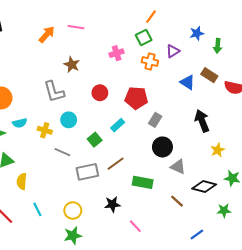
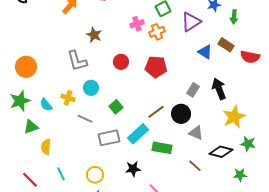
purple triangle: (173, 51) -> (191, 22), size x1.5
orange cross: (150, 61) -> (157, 32), moved, turned -35
gray rectangle: (155, 120) -> (193, 90), moved
cyan semicircle: (20, 123) -> (46, 105), moved, turned 64
cyan rectangle: (118, 125) -> (138, 134), moved, size x1.5
yellow star: (218, 150) -> (234, 117), size x1.6
brown line: (116, 164) -> (156, 112), moved

